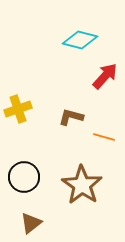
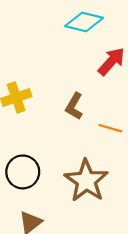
brown L-shape: (71, 117) -> (74, 106), turned -75

